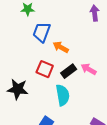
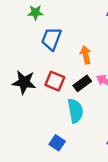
orange arrow: (61, 47) -> (86, 55), moved, turned 49
black star: (18, 89) -> (24, 82), moved

